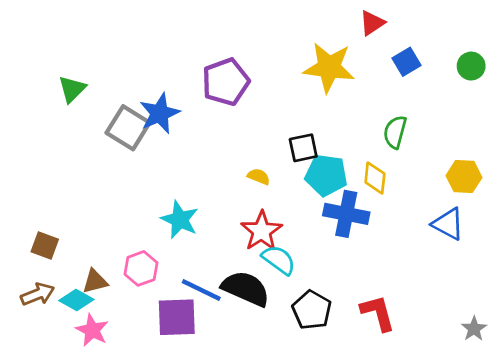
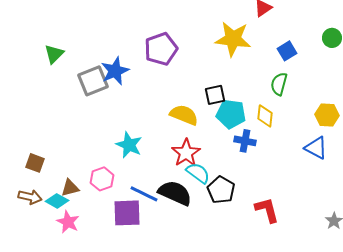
blue square: (407, 62) -> (287, 51), moved
gray square: (128, 128) -> (93, 81), turned 36
yellow semicircle: (259, 177) -> (184, 115), size x1.8
blue cross: (346, 214) -> (245, 141), size x0.7
brown arrow: (38, 294) -> (30, 197), turned 35
black pentagon: (312, 310) -> (221, 190), moved

